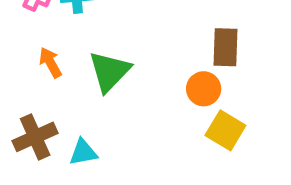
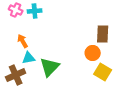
green triangle: (109, 71) -> (50, 67), moved
cyan triangle: (83, 152) -> (29, 58), moved

